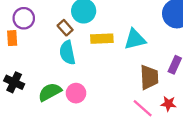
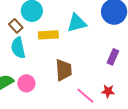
cyan triangle: (135, 39) -> (77, 23), moved
brown trapezoid: (149, 77) -> (64, 70), moved

